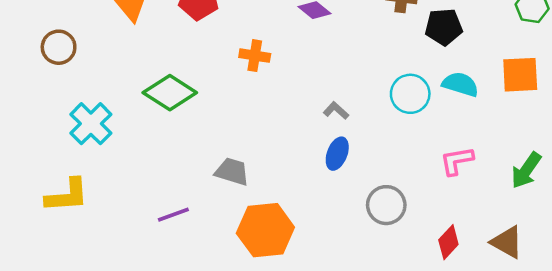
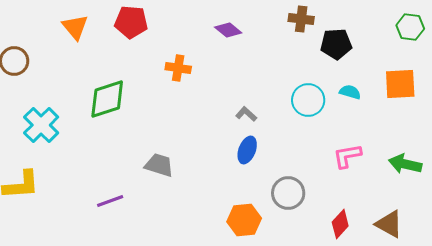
cyan semicircle: (460, 84) -> (350, 92), size x0.7
green diamond: (170, 93) -> (107, 99), turned -51
green arrow: (526, 170) -> (405, 164), turned 68
orange hexagon: (265, 230) -> (244, 220), moved, size x0.7

